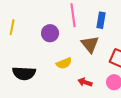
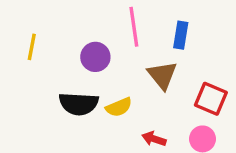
black semicircle: (24, 73) -> (79, 104), moved

